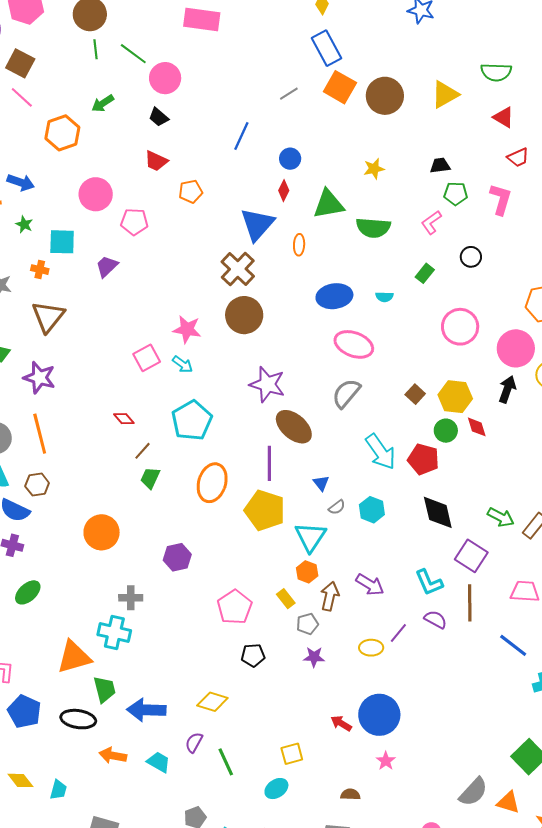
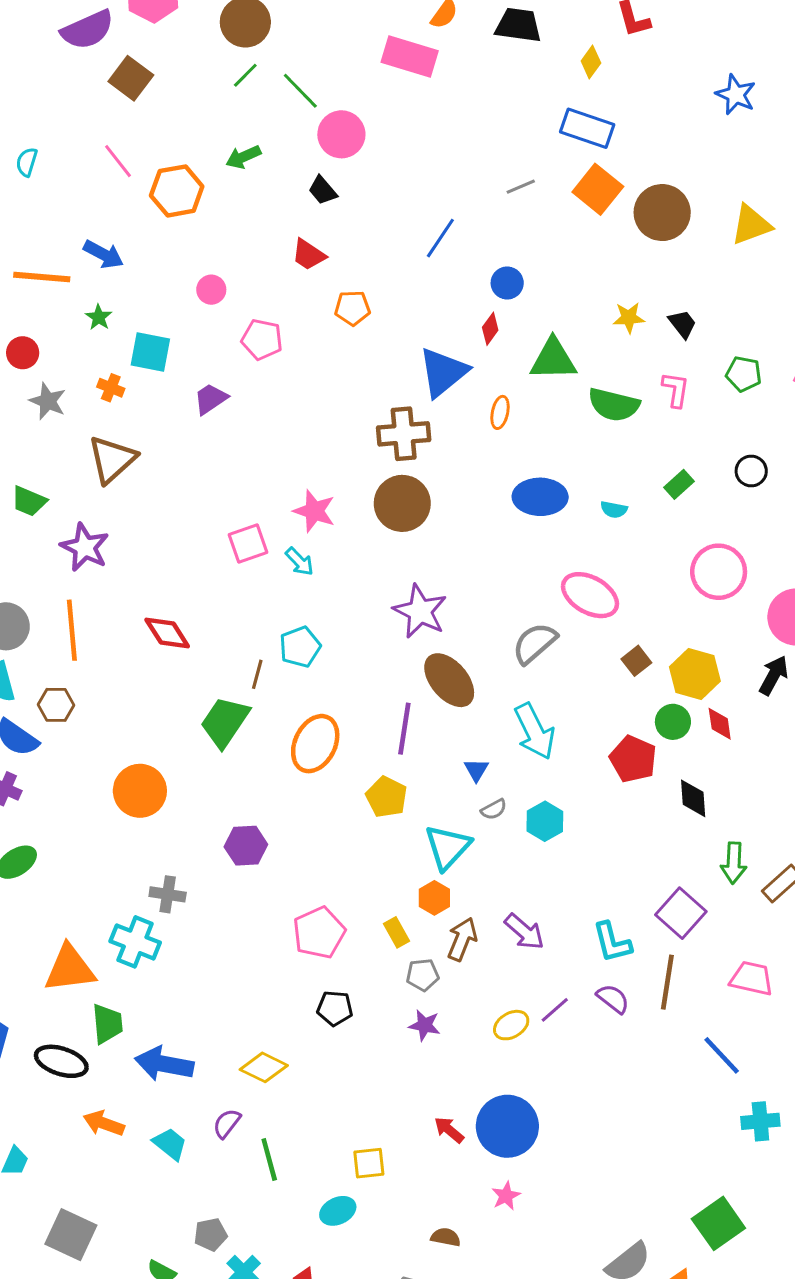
blue rectangle: (326, 48) -> (587, 128), turned -52
green line: (95, 49) -> (245, 75), turned 42
pink line: (22, 97) -> (118, 161), moved
black trapezoid: (440, 165) -> (682, 324), moved, turned 50
pink circle: (96, 194) -> (211, 290), size x0.6
pink L-shape: (431, 222) -> (676, 390), moved, turned 125
brown cross: (238, 269) -> (404, 434), turned 32
pink ellipse: (354, 344) -> (590, 595), moved
red diamond: (124, 419) -> (167, 633), moved, size x1.5
cyan pentagon: (192, 420) -> (300, 647), size x0.7
brown line: (143, 451) -> (257, 674), moved, turned -36
cyan arrow: (381, 452) -> (535, 731), moved
green trapezoid: (150, 478) -> (225, 722), size x1.6
yellow pentagon: (265, 510) -> (386, 797), size x0.7
black diamond: (438, 512) -> (693, 798), moved, size x0.7
green arrow: (501, 517) -> (734, 863), turned 56
yellow ellipse: (371, 648) -> (511, 1025), turned -40

